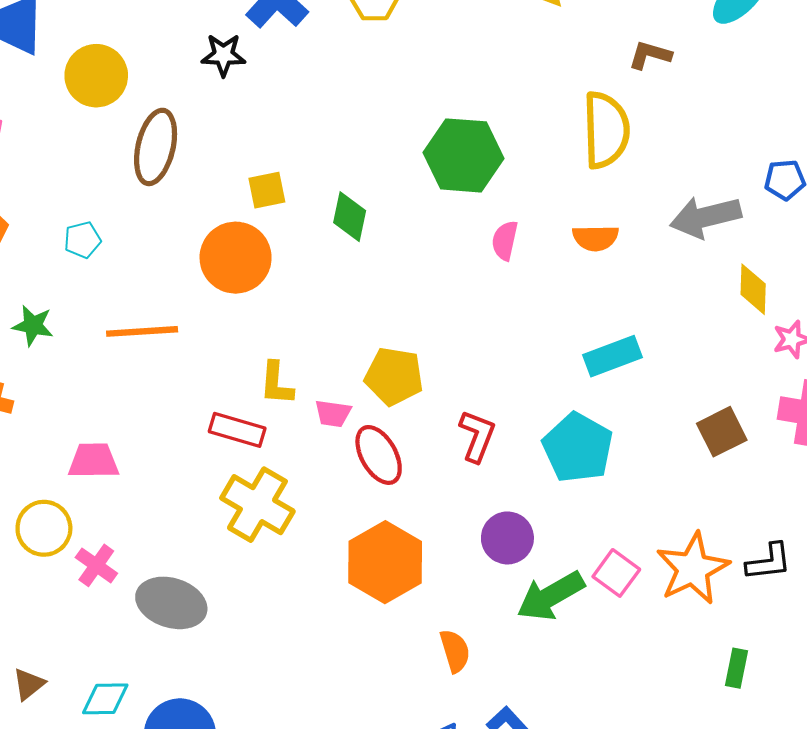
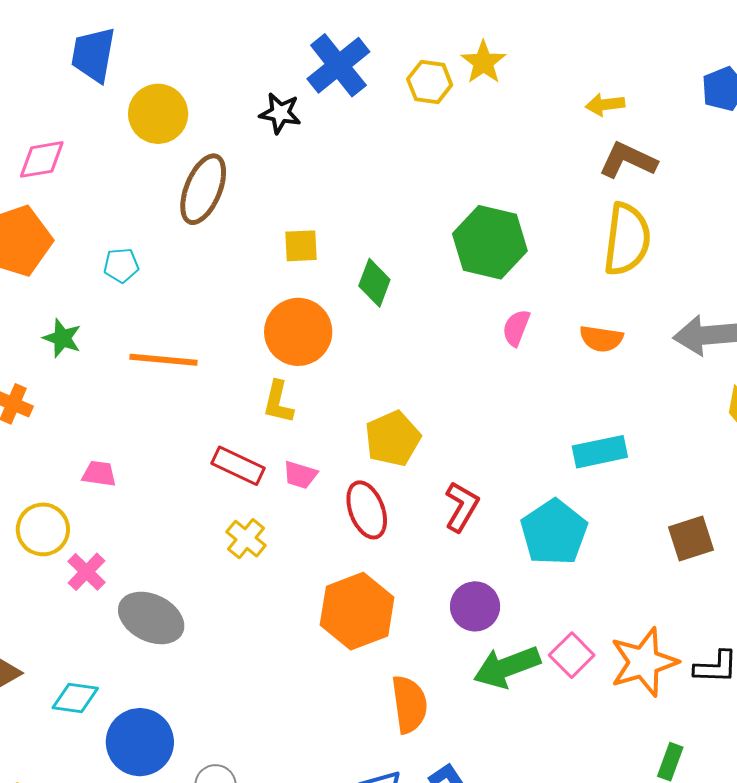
brown L-shape: (650, 55) -> (628, 160), moved, size x1.4
orange circle: (236, 258) -> (298, 332), moved
yellow pentagon: (394, 376) -> (393, 439), turned 30
yellow L-shape: (276, 384) -> (278, 402), moved
pink trapezoid: (333, 413) -> (300, 475), moved
pink trapezoid: (93, 461) -> (99, 474), size x0.7
yellow cross: (257, 505) -> (246, 539), size x0.6
orange semicircle: (455, 651) -> (409, 704), size x1.4

